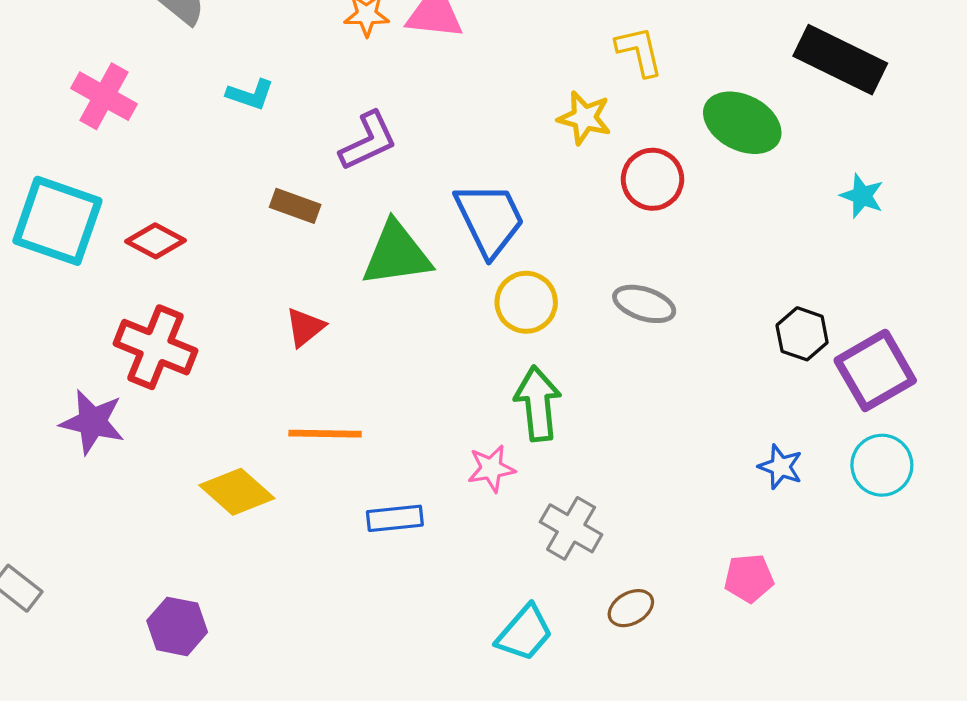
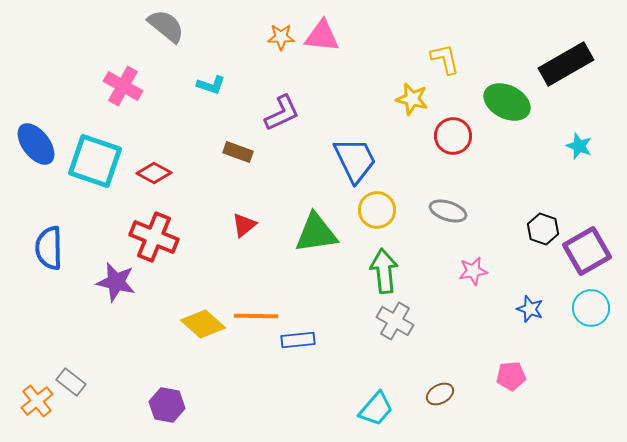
black rectangle: (840, 60) -> (566, 64), turned -56
green triangle: (397, 254) -> (316, 233), moved
orange line: (325, 434) -> (256, 316), moved
pink star: (491, 468) -> (473, 271), moved
gray cross: (571, 528) -> (395, 321), moved

